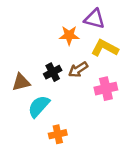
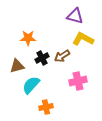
orange star: (69, 35) -> (28, 38), moved
pink cross: (106, 89) -> (78, 81), moved

